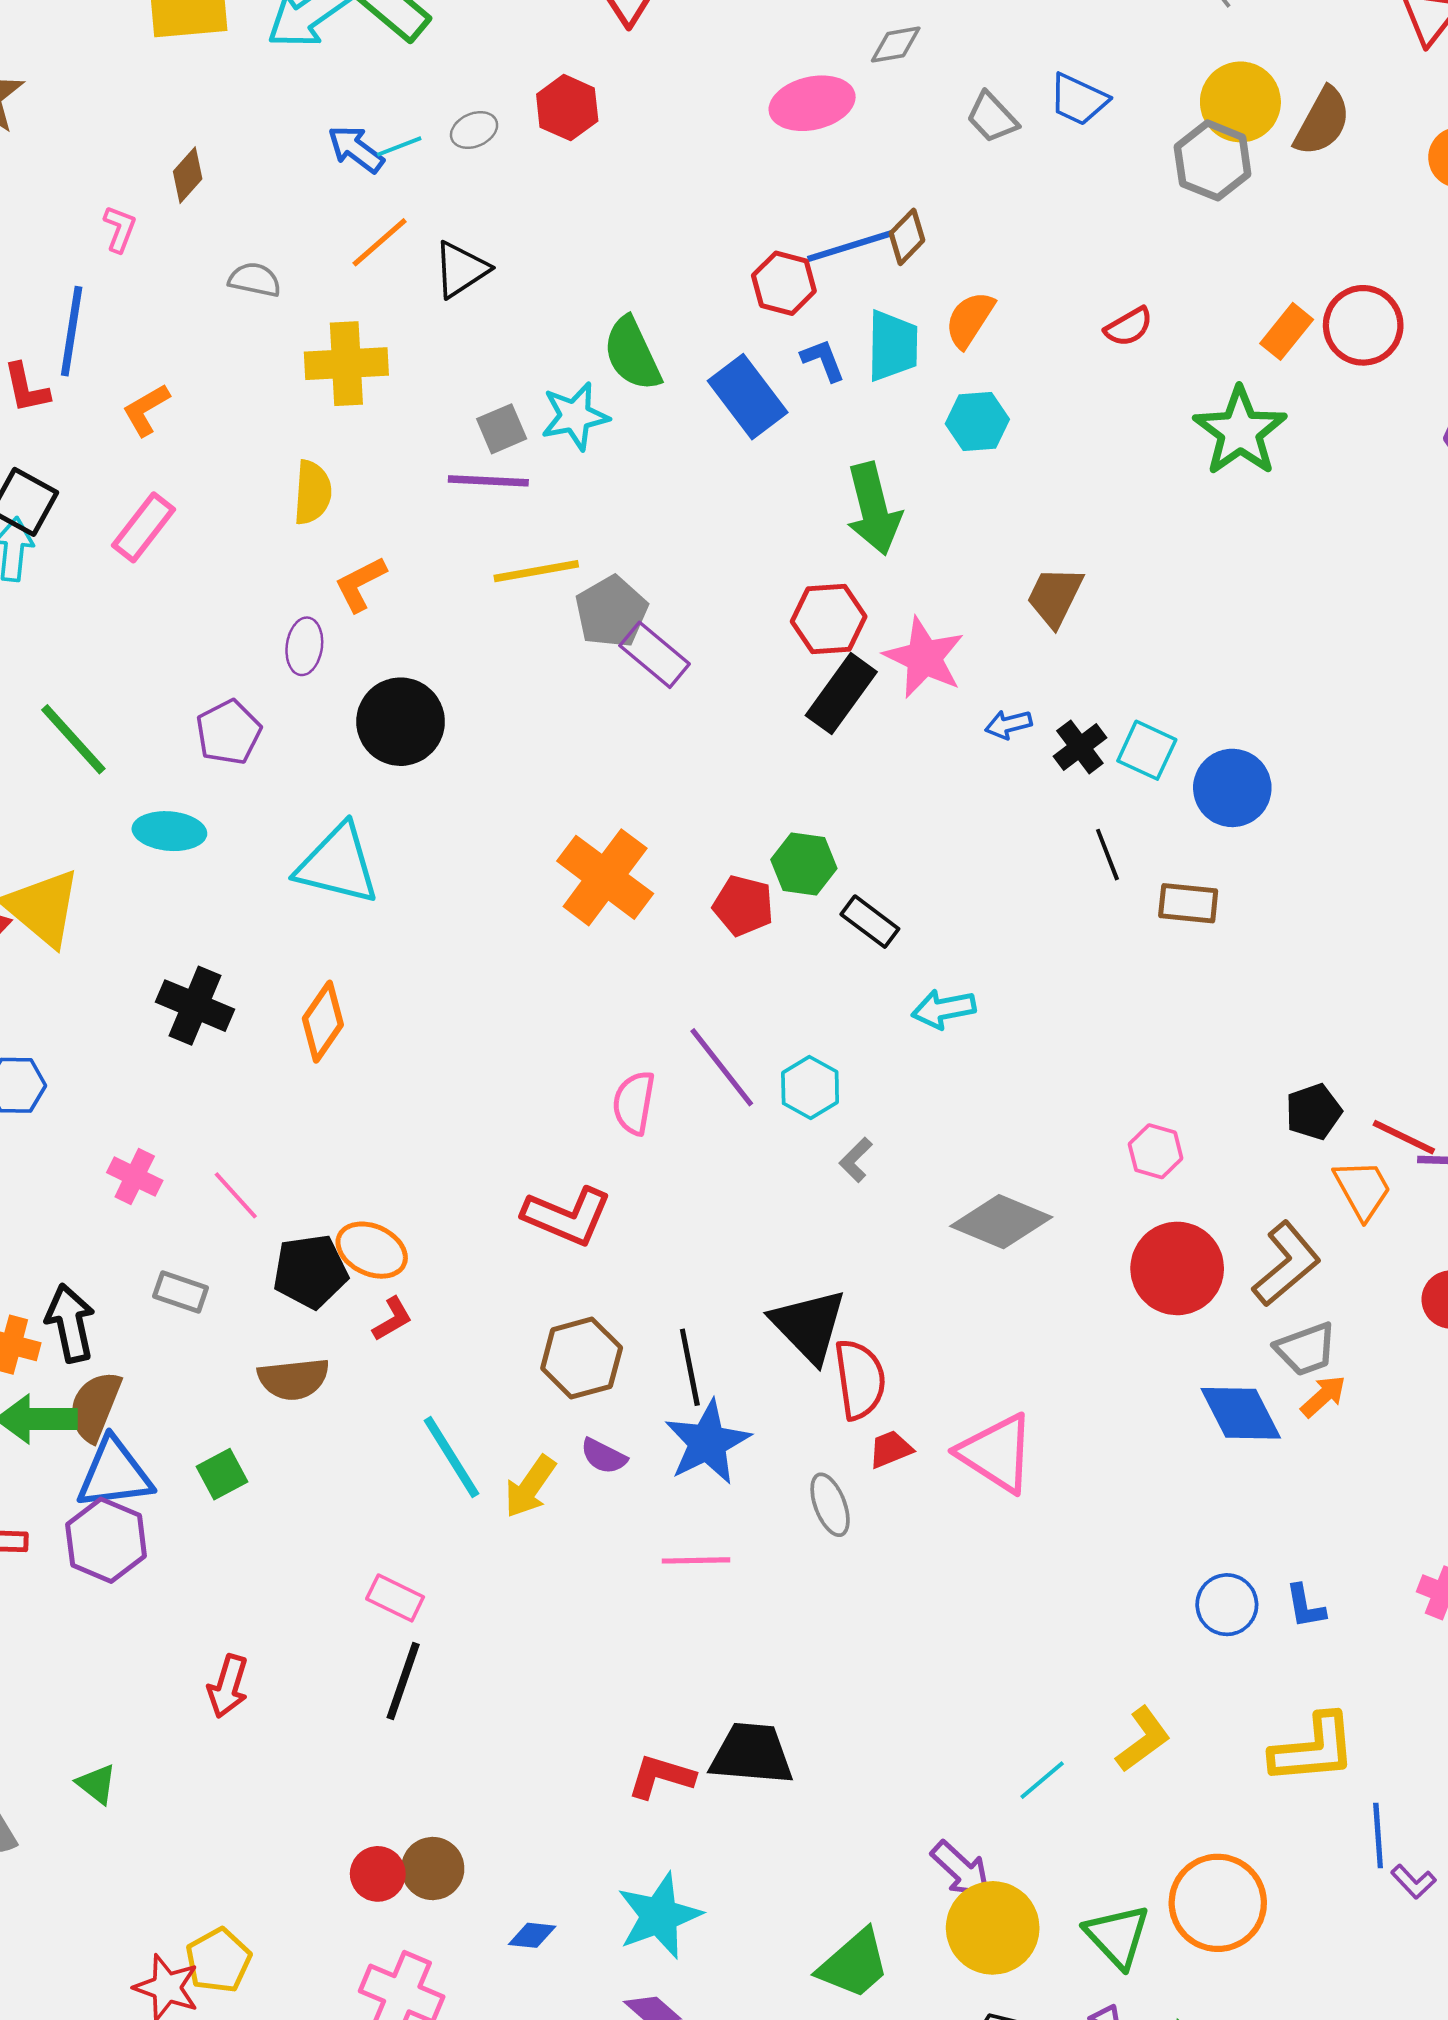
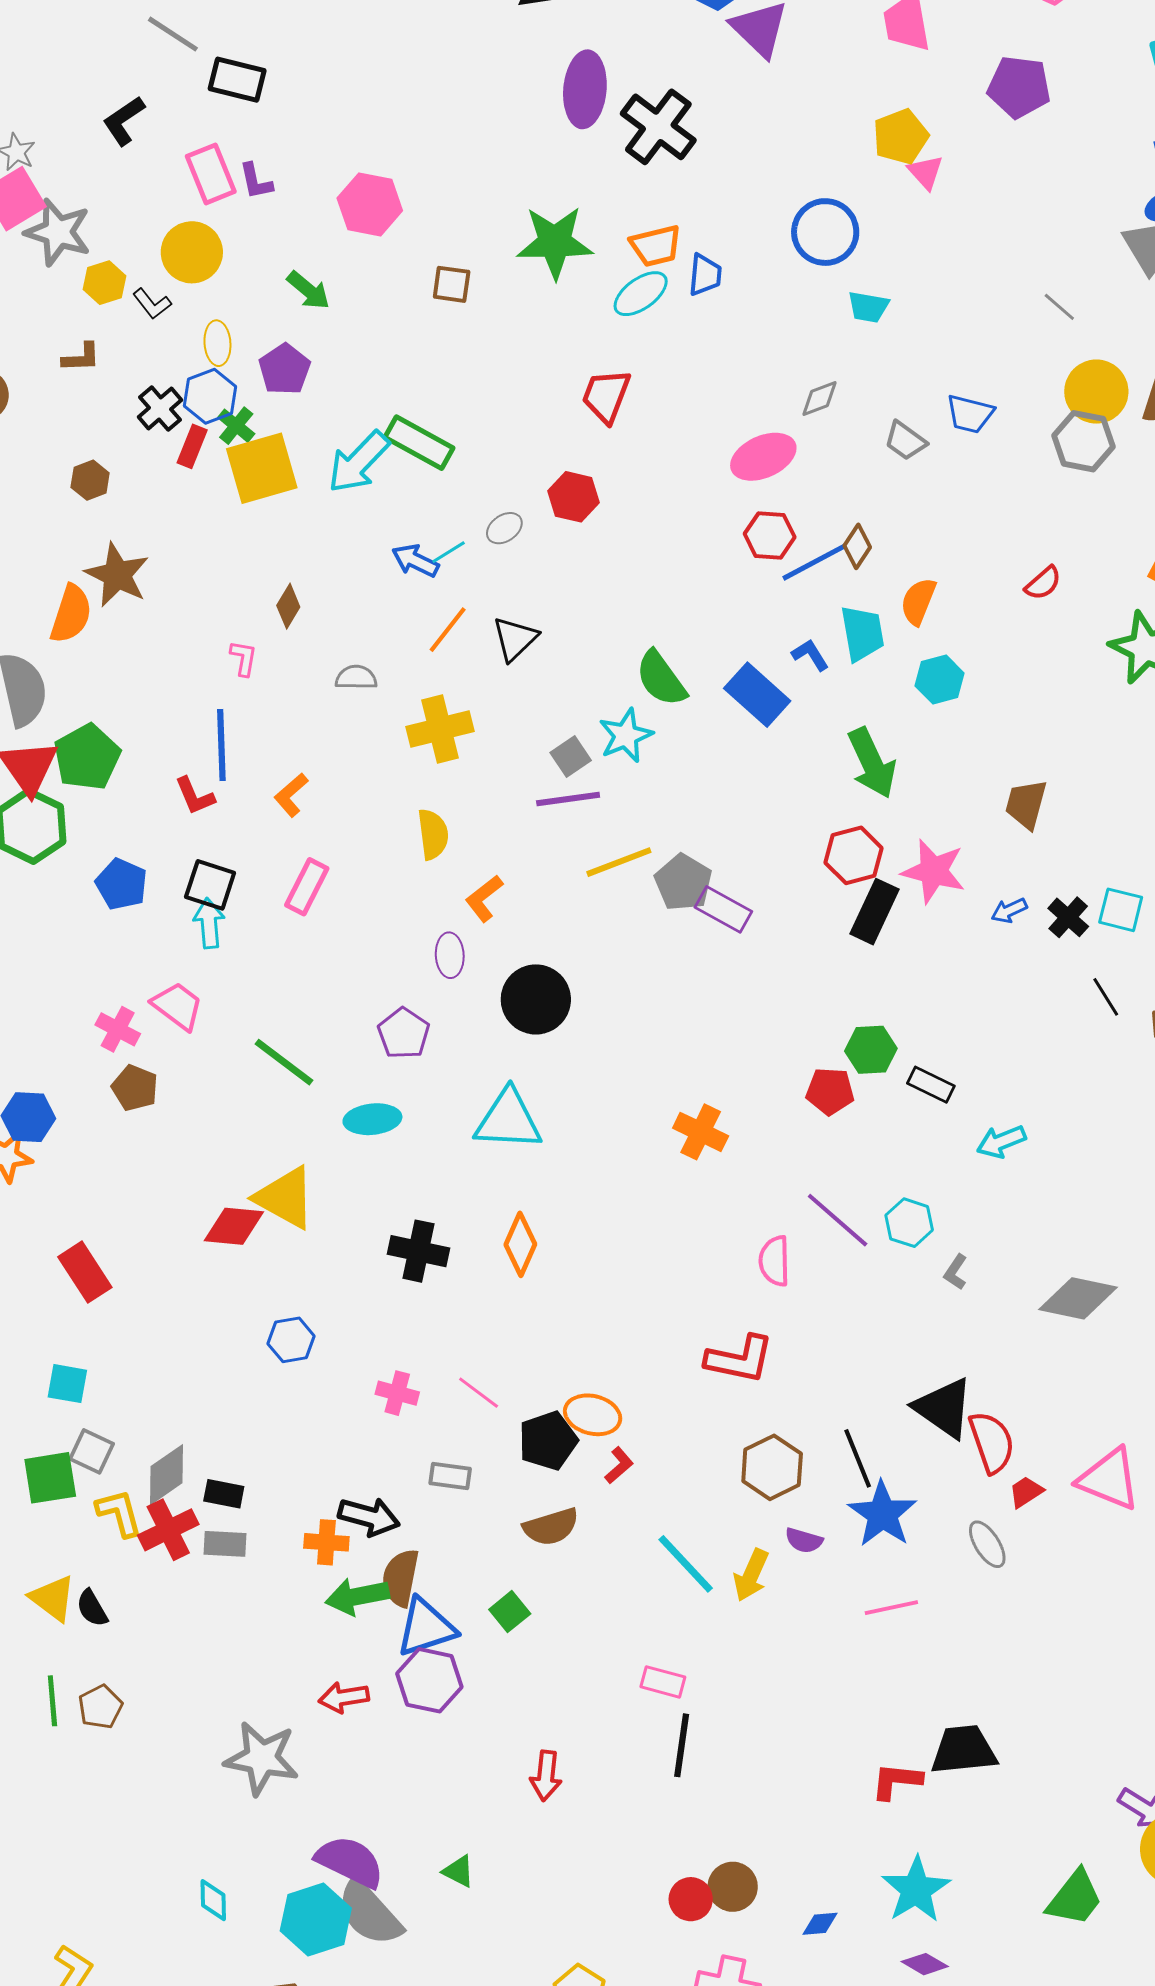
red hexagon: (784, 283) -> (770, 535), moved
orange cross: (605, 877) -> (701, 1132), moved, size x0.7
black arrow: (70, 1323) -> (369, 1517), turned 128

